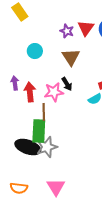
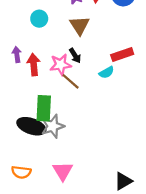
brown line: (44, 112) -> (71, 81), moved, turned -48

